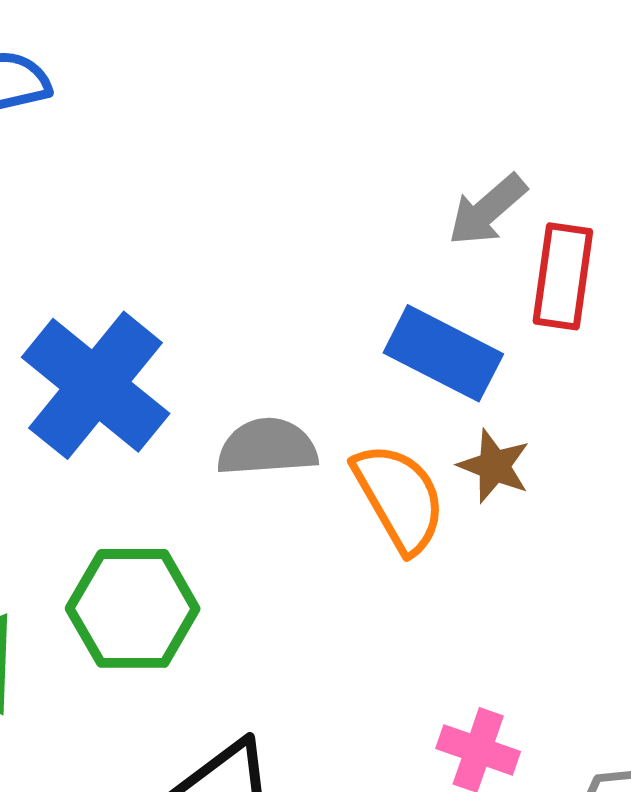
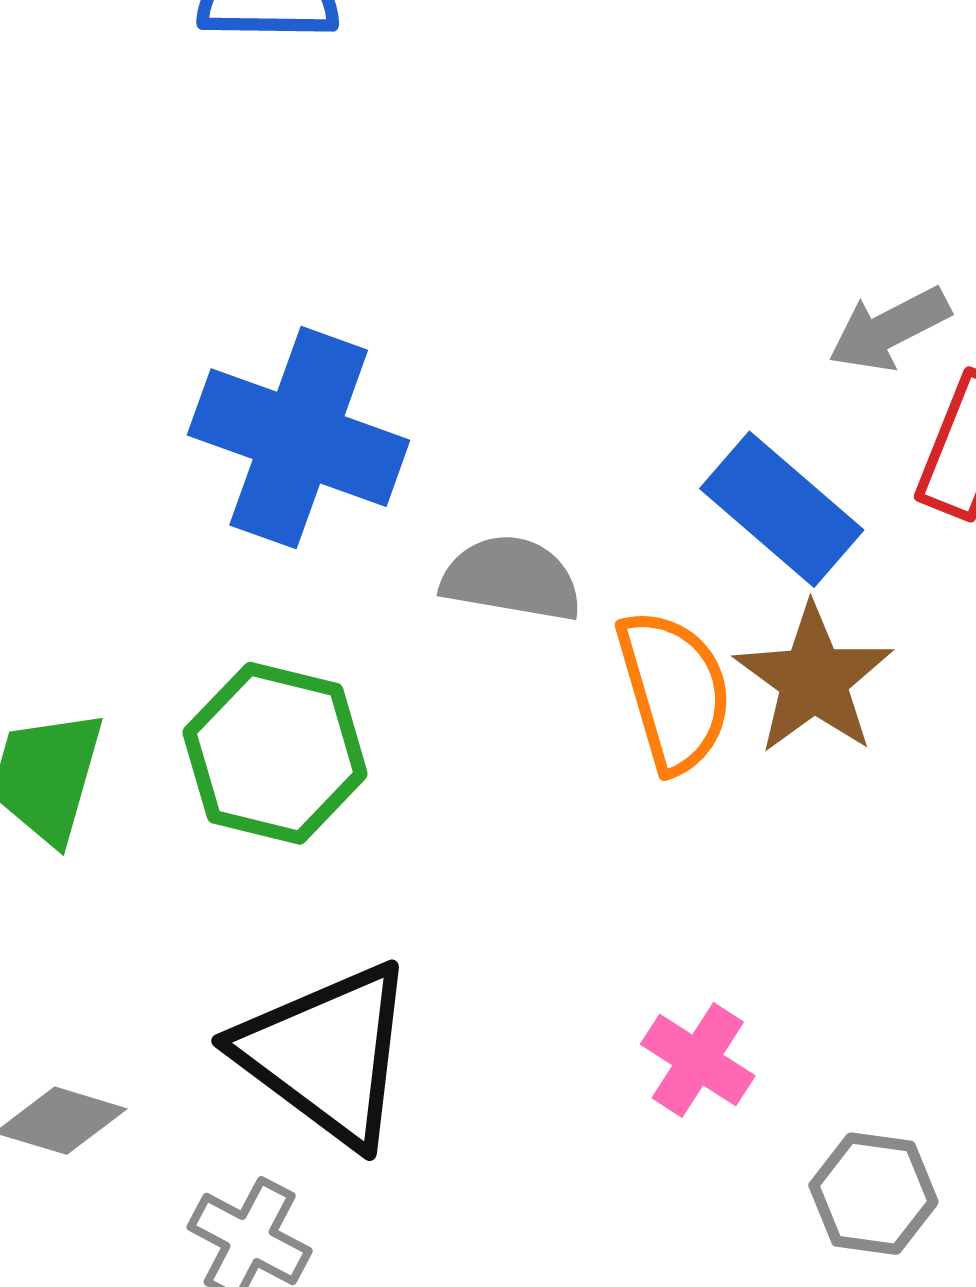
blue cross: (96, 385) -> (299, 438), turned -33
brown star: (494, 466) -> (814, 679), size x1.5

